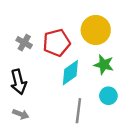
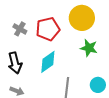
cyan diamond: (70, 73) -> (48, 62), moved
cyan circle: (108, 96) -> (98, 85), moved

